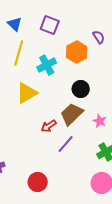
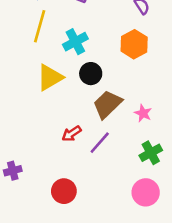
orange hexagon: (77, 52) -> (134, 44), moved
black circle: (81, 89) -> (91, 74), moved
red arrow: (49, 126) -> (72, 134), moved

